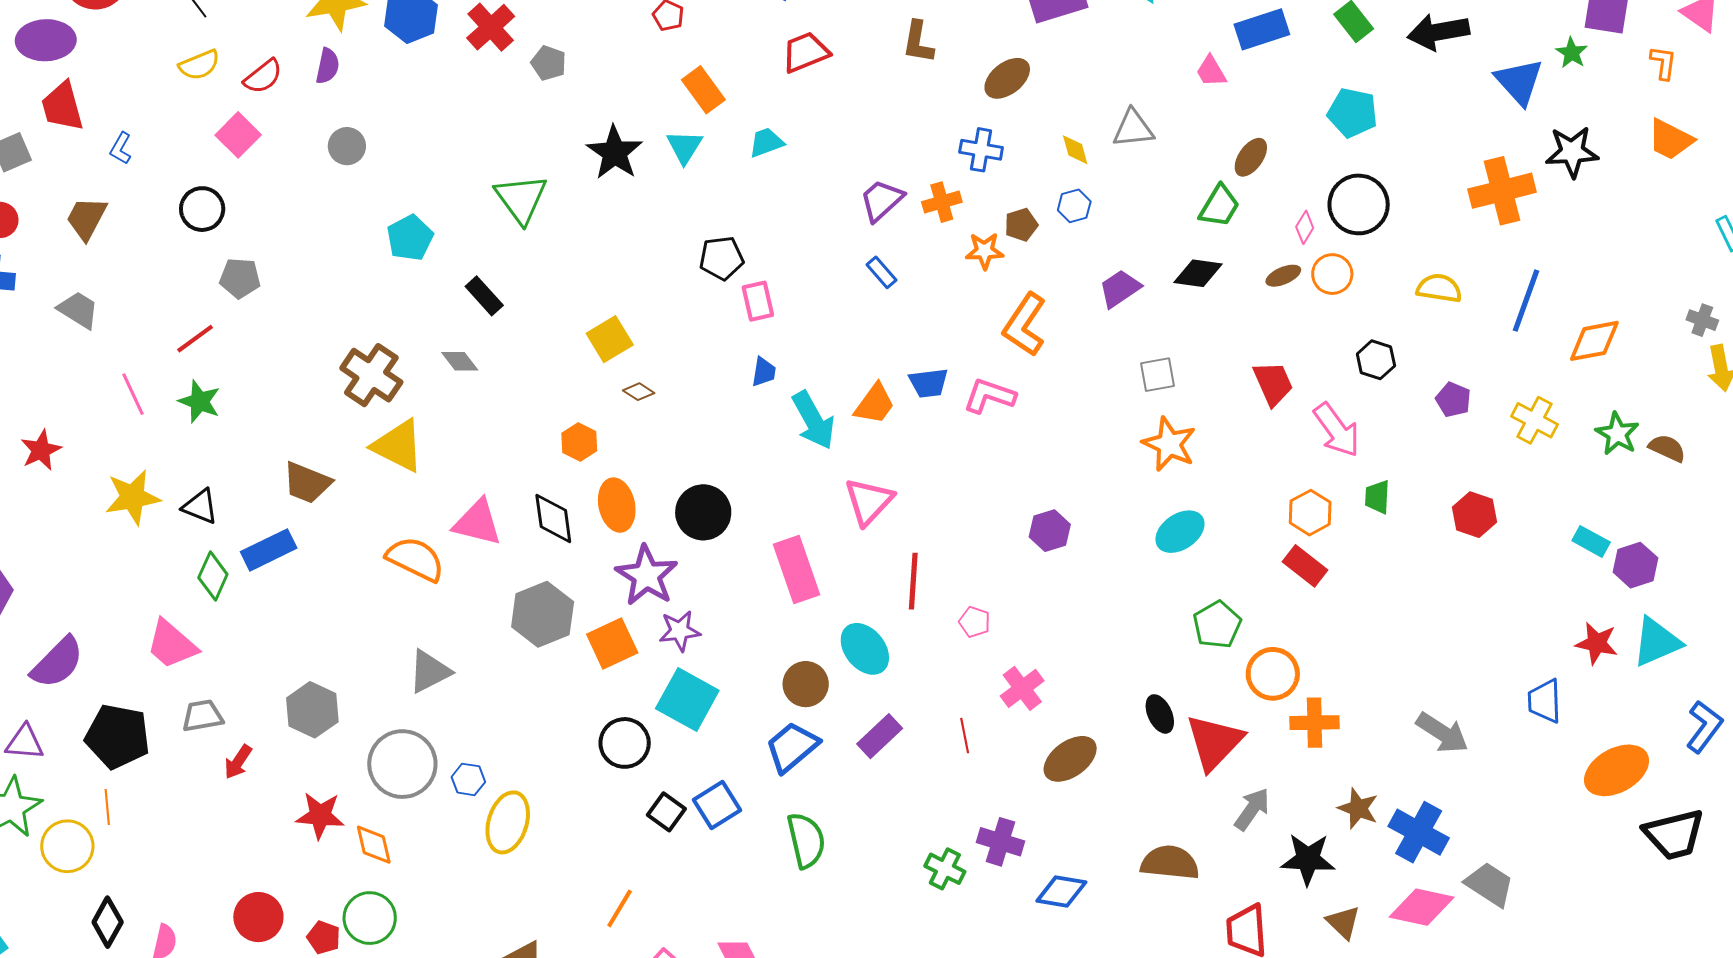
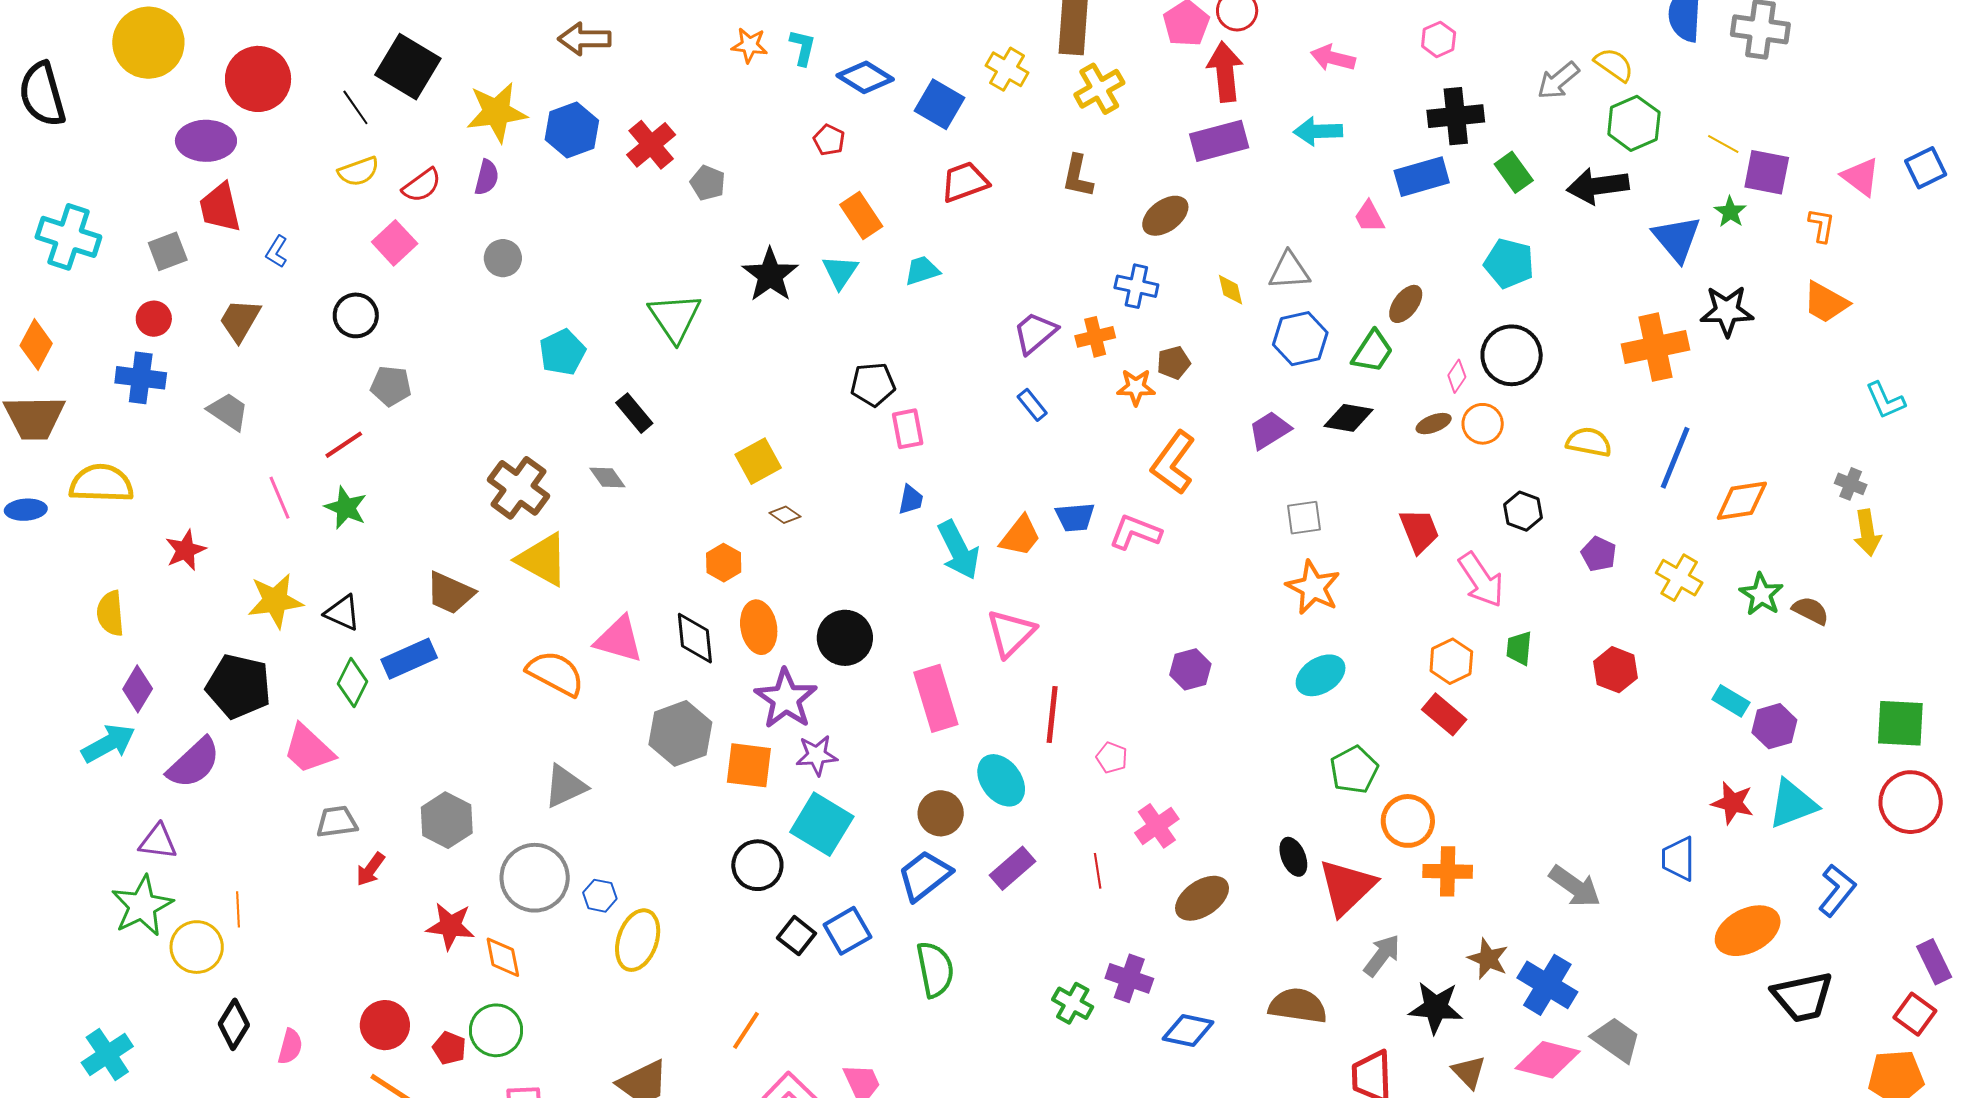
blue hexagon: (1074, 206) -> (1300, 339), moved, size x1.6
orange square: (612, 643) -> (749, 765), turned 30
black pentagon: (117, 736) -> (239, 686), moved

